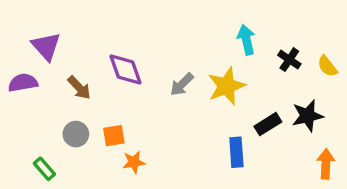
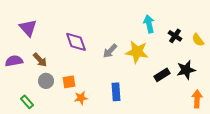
purple semicircle: (23, 83) -> (14, 61), moved
yellow star: (226, 86) -> (137, 52), turned 30
brown arrow: (79, 88) -> (40, 60), moved
blue rectangle: (236, 152) -> (116, 92), moved

